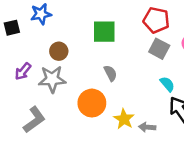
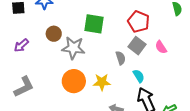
gray semicircle: (110, 73) -> (121, 58), moved
gray star: (52, 79) -> (73, 48), moved
yellow star: (124, 119) -> (102, 82), moved, turned 30

